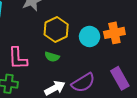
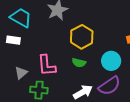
cyan circle: (90, 37) -> (111, 61), moved

